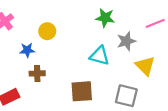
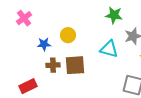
yellow circle: (47, 31) -> (68, 35), moved
brown square: (82, 91) -> (75, 65), moved

